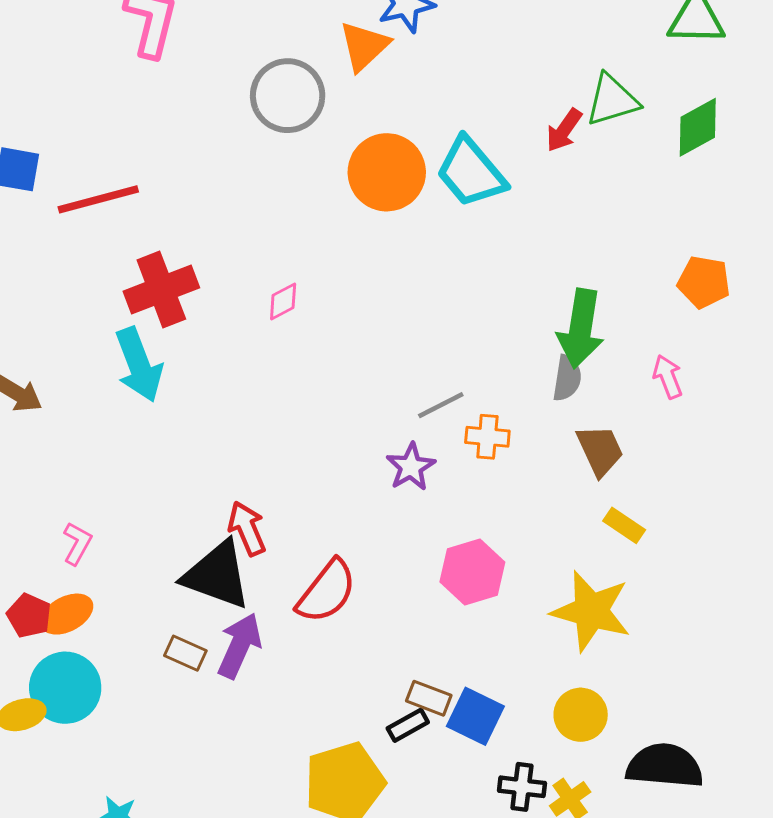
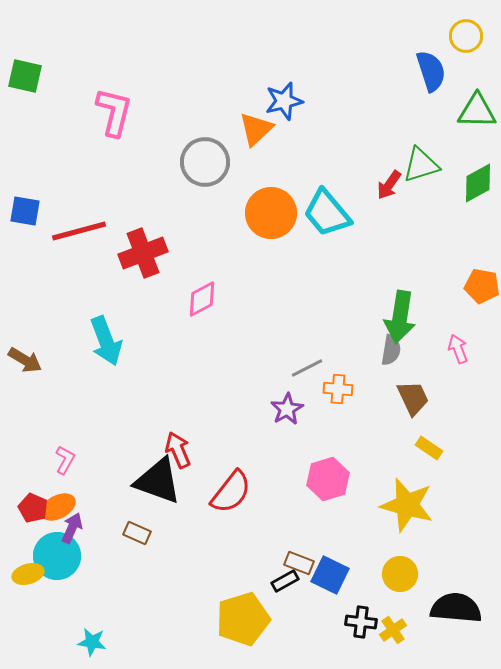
red cross: (161, 289) -> (143, 253), moved
pink diamond: (283, 302) -> (202, 299), size x1.4
purple arrow: (239, 646) -> (72, 528), moved, size x0.7

